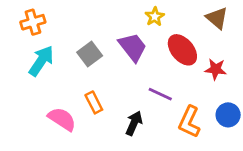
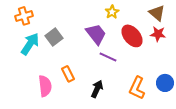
gray square: (90, 54) -> (54, 37), moved
red star: (216, 69) -> (158, 34), moved
purple line: (160, 94) -> (108, 57), moved
pink semicircle: (62, 119) -> (45, 86), turned 50

